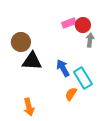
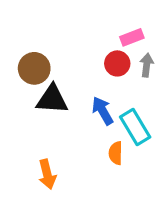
pink rectangle: (69, 23) -> (132, 37), moved
red circle: (83, 25) -> (117, 63), moved
orange semicircle: (71, 94) -> (116, 153), turned -32

